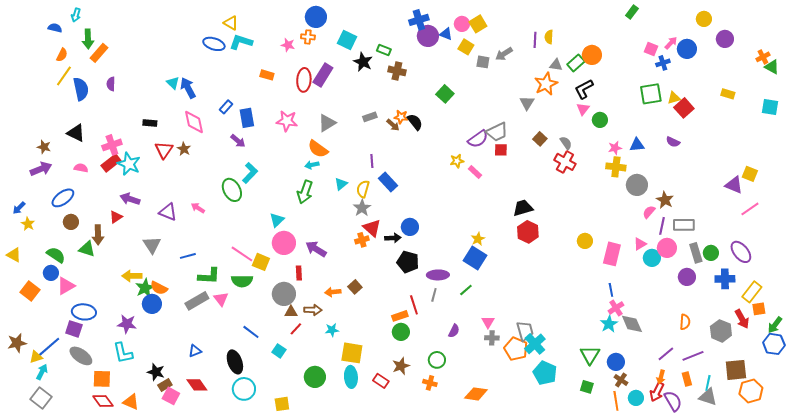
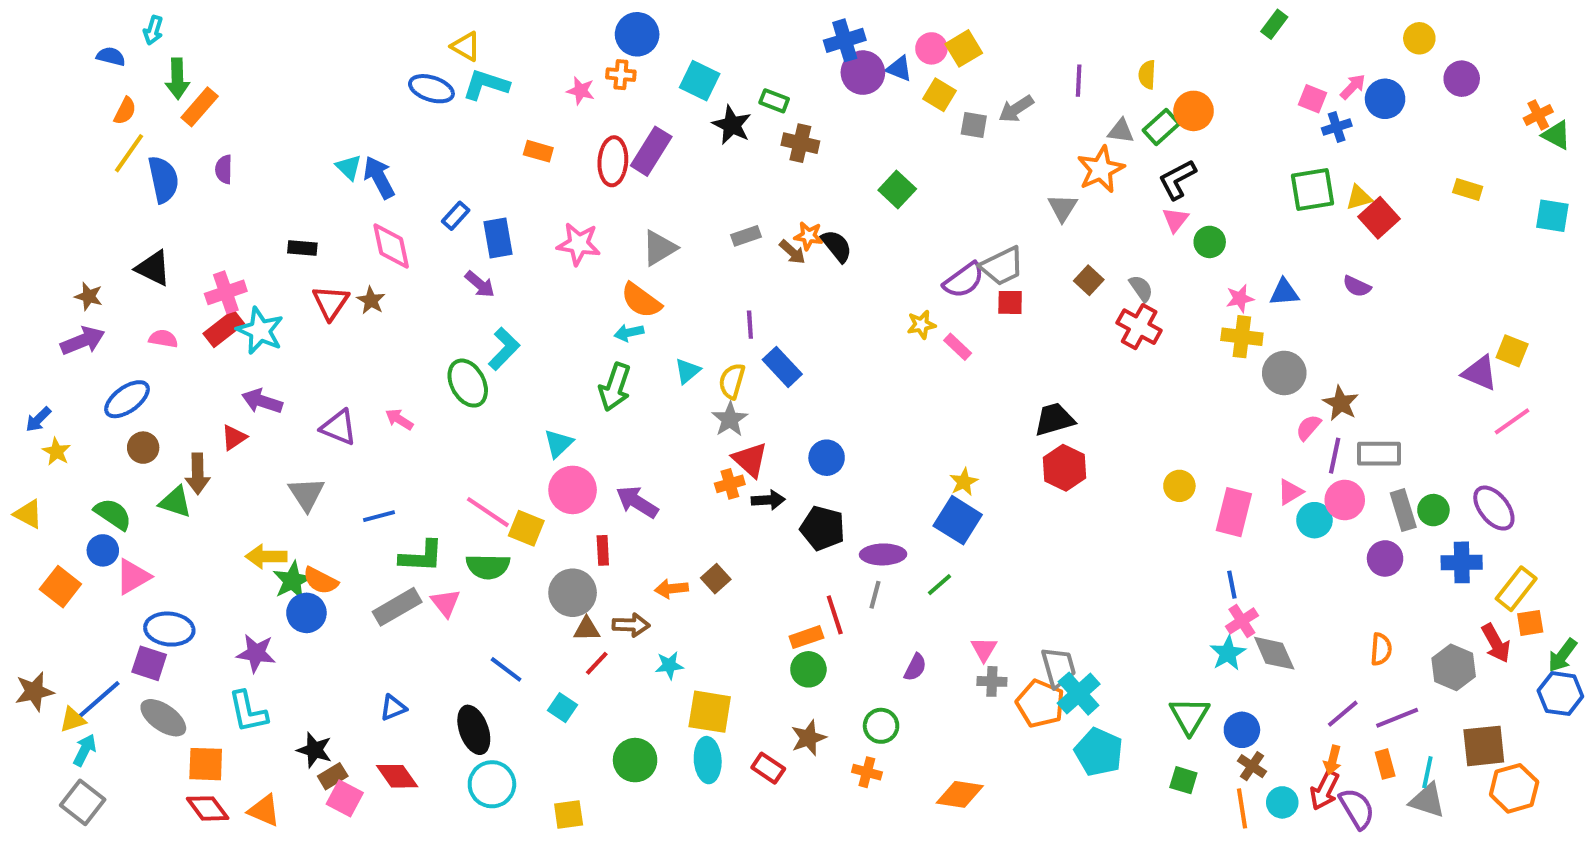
yellow semicircle: (549, 37) -> (1147, 75), moved
black arrow: (393, 238) -> (768, 500), moved

